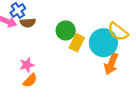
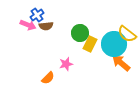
orange arrow: (111, 64) -> (121, 63), turned 108
pink star: (27, 65) -> (66, 64), moved

